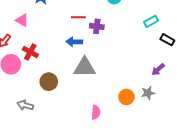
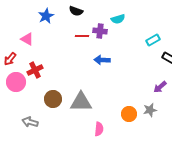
purple cross: (97, 26) -> (100, 31), moved
blue arrow: (74, 42) -> (102, 60), moved
red cross: (30, 52) -> (35, 70), turned 35
gray triangle: (85, 67) -> (81, 102), moved

